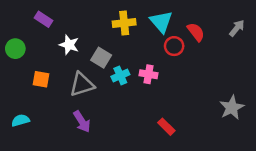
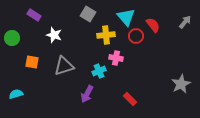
yellow cross: (124, 23) -> (106, 35), moved
gray square: (101, 58) -> (88, 14), moved
cyan cross: (120, 76) -> (99, 71), moved
purple arrow: (82, 122) -> (87, 94), moved, turned 60

